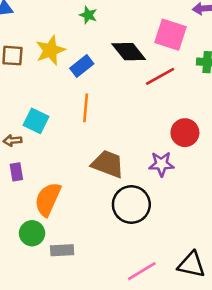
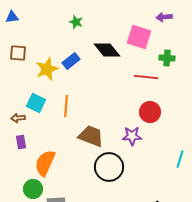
yellow star: (50, 50) -> (47, 69), moved
red line: (160, 76) -> (146, 77), moved, turned 35
orange line: (86, 108) -> (66, 106), moved

